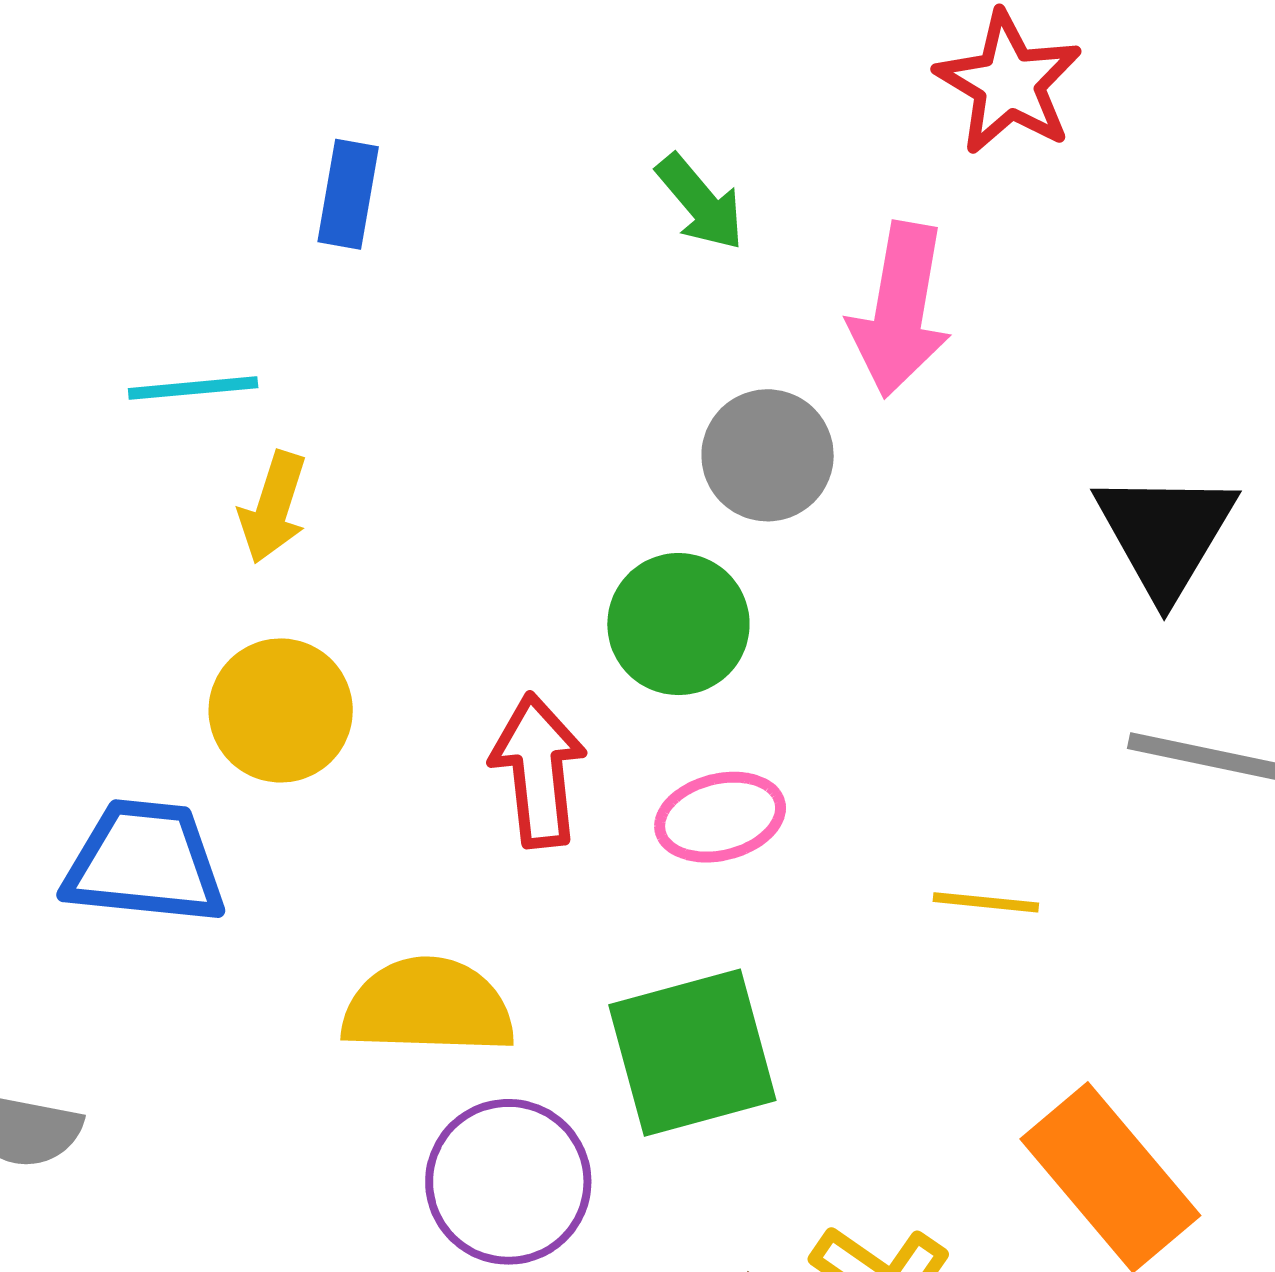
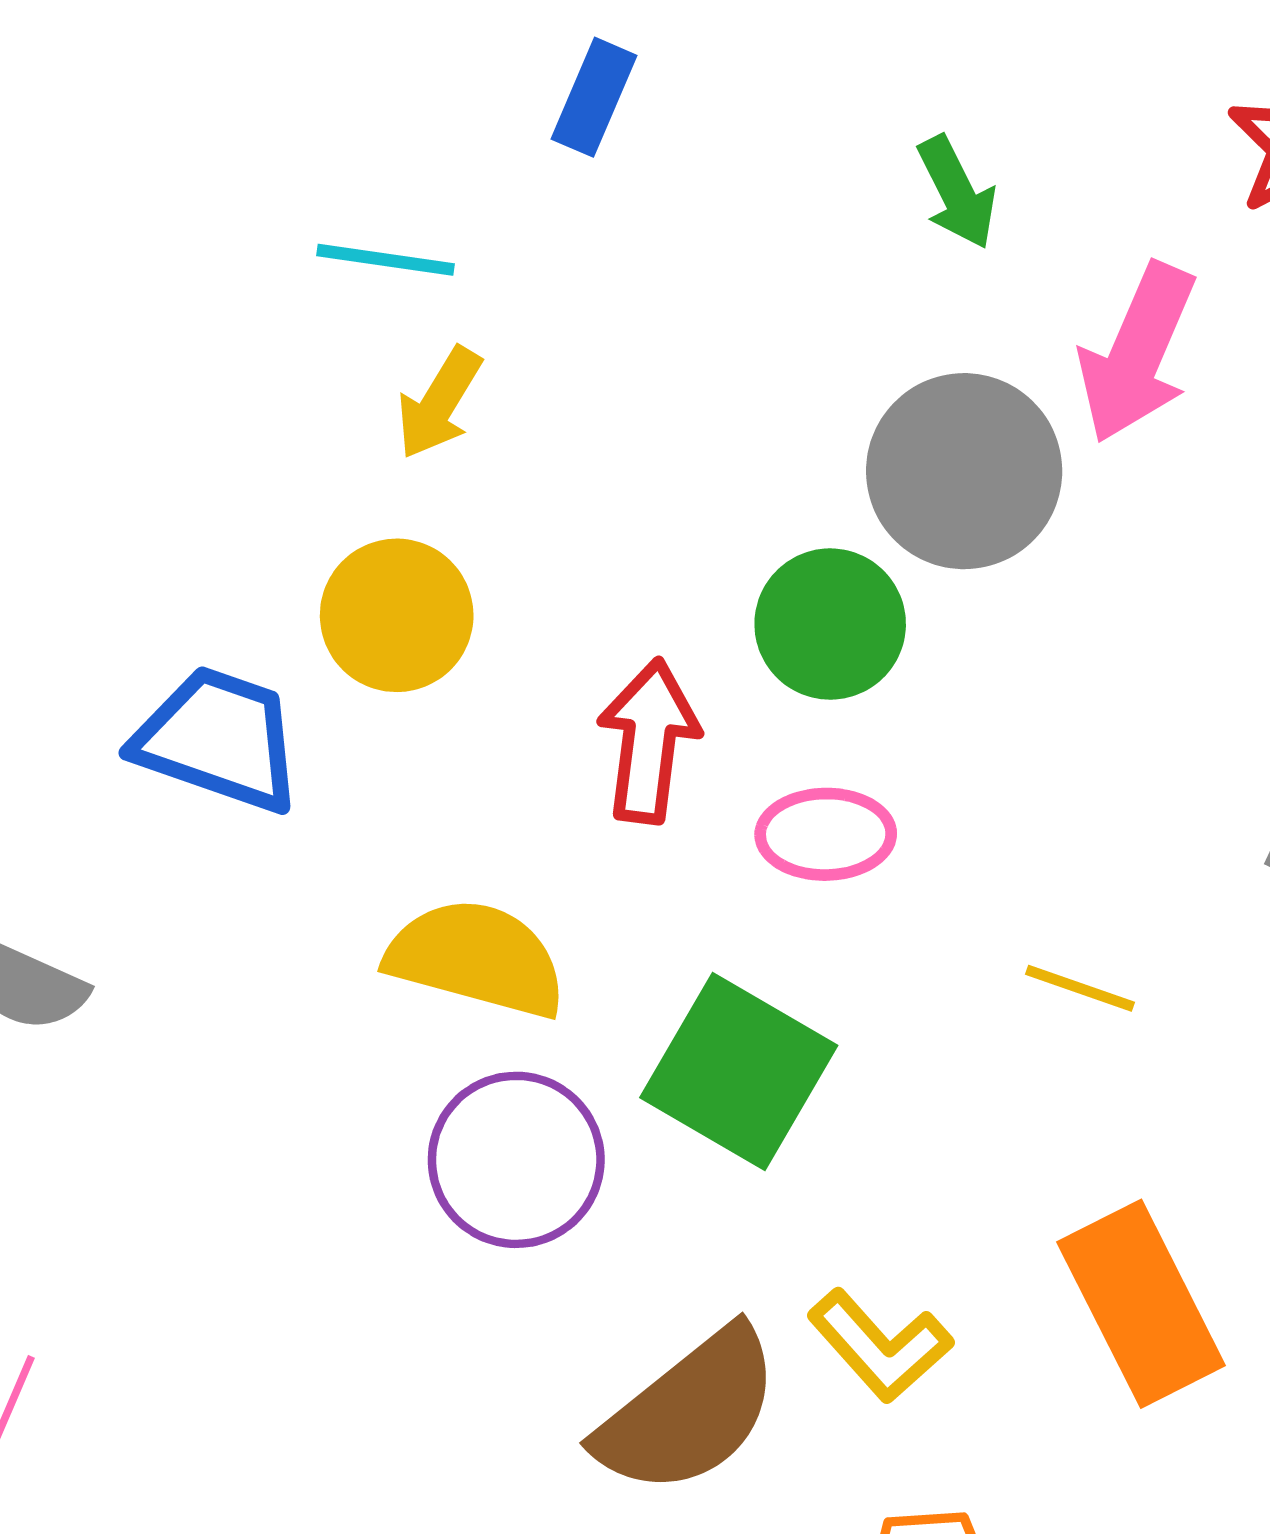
gray circle: (768, 455) -> (964, 471), size x1.4
green square: (692, 1053) -> (739, 1071), turned 32

